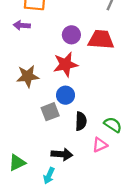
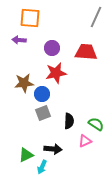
purple circle: (71, 35) -> (52, 48), moved
blue circle: (66, 95) -> (42, 94), moved
green triangle: (17, 163) -> (26, 155), moved

